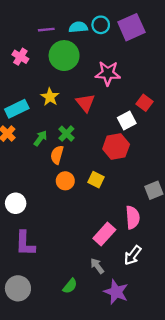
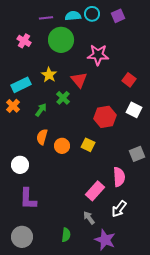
purple square: (131, 27) -> (118, 16), size x0.6
white square: (127, 121) -> (134, 110), moved, turned -35
green cross: (66, 134) -> (63, 98), moved
orange semicircle: (57, 155) -> (42, 137), moved
green semicircle: (70, 286) -> (66, 235), turned -32

